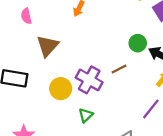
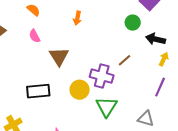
green circle: (138, 43) -> (133, 23), moved
green triangle: (86, 115) -> (107, 107), size x1.6

